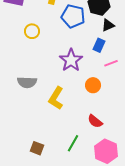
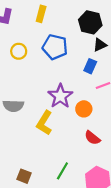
blue pentagon: (73, 16) -> (55, 47), moved
purple star: (71, 60) -> (60, 96), moved
red semicircle: (95, 121) -> (92, 138), moved

